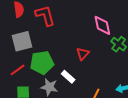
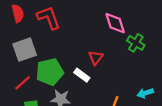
white rectangle: (68, 77) -> (82, 75), moved

